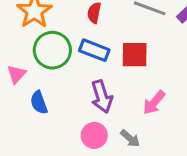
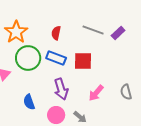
blue semicircle: (39, 103) -> (29, 102), moved

